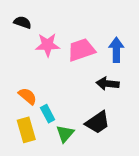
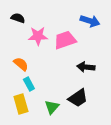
blue arrow: (116, 50) -> (90, 21), moved, turned 108
orange semicircle: (28, 96) -> (21, 64), moved
cyan rectangle: (48, 114) -> (29, 84), moved

